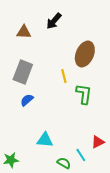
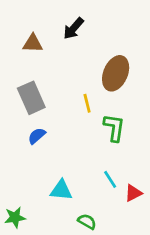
gray rectangle: (23, 72) -> (31, 98), turned -45
cyan line: (81, 155) -> (110, 179), moved

